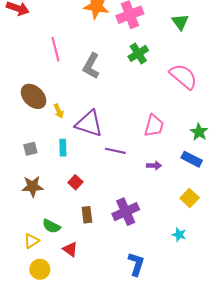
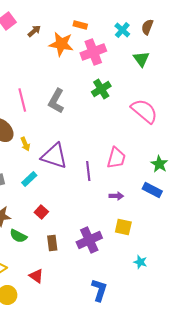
pink line: (56, 49) -> (22, 100), moved
cyan rectangle: (63, 148) -> (29, 179), turned 49
purple line: (115, 151) -> (88, 171), moved, turned 72
yellow square: (190, 198) -> (123, 227), moved, turned -30
green semicircle: (51, 226) -> (18, 236), moved

